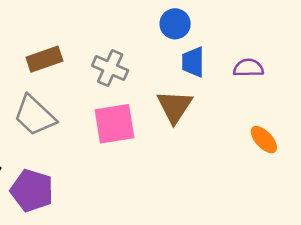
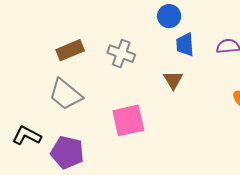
brown triangle: (175, 107) -> (173, 80), size x0.7
pink square: (115, 124) -> (128, 120), moved

